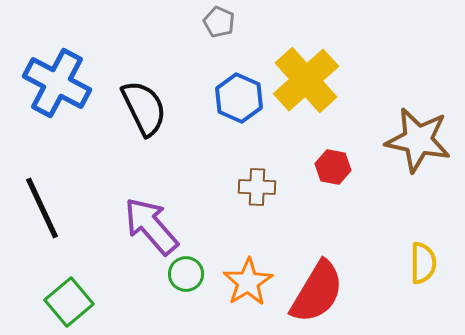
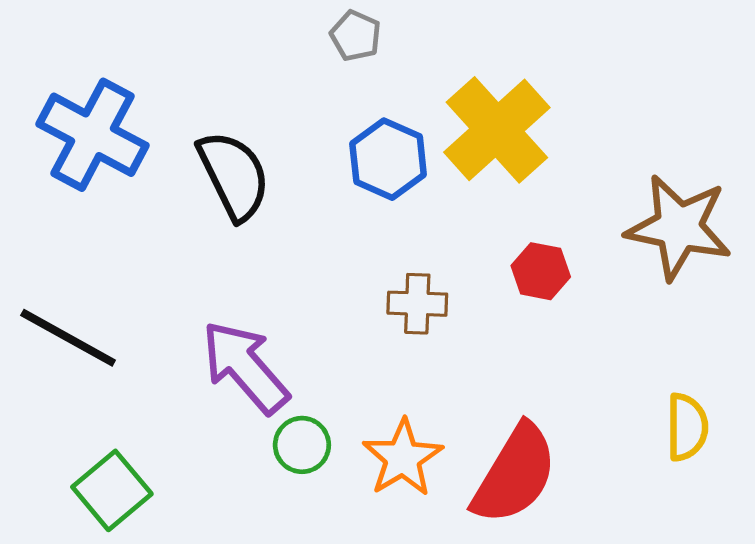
black line: (42, 208) -> (68, 338), turned -36

